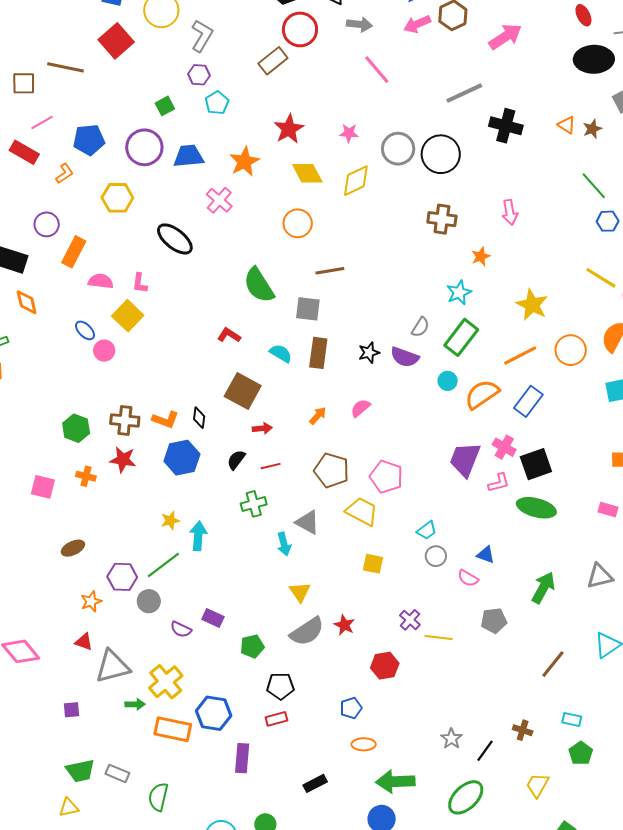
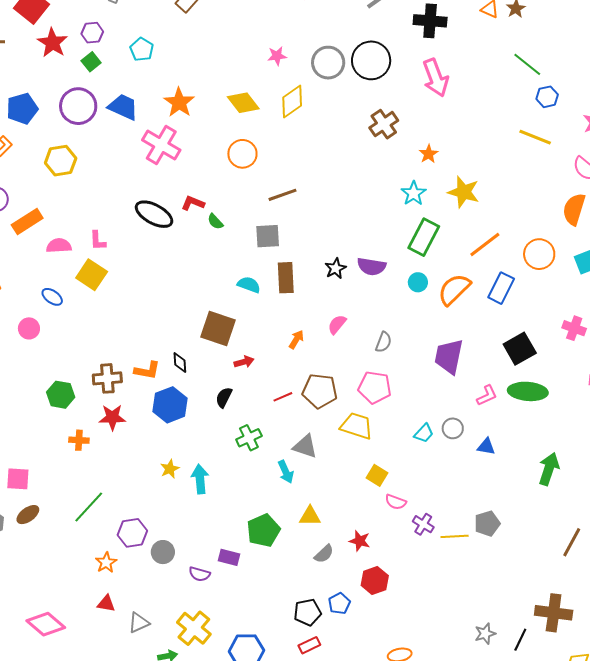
purple hexagon: (199, 75) -> (92, 33), moved
red star: (289, 129) -> (53, 43), moved
blue trapezoid: (189, 156) -> (123, 107), turned 40
pink cross: (219, 200) -> (161, 145), size x1.4
pink arrow: (510, 212) -> (436, 78), moved, size x1.5
brown cross: (442, 219) -> (384, 124), turned -32
black ellipse: (175, 239) -> (154, 214), moved
orange rectangle: (74, 252) -> (27, 221), turned 40
yellow line: (601, 278) -> (535, 137), moved
green semicircle: (259, 285) -> (215, 222), size x0.5
yellow star: (532, 305) -> (464, 192), moved
gray semicircle: (420, 327) -> (383, 342), moved
red L-shape: (229, 335) -> (193, 203), moved
orange circle: (571, 350) -> (539, 254), moved
pink circle: (104, 351) -> (29, 328), moved
pink cross: (504, 447) -> (574, 328), moved
red line: (271, 466) -> (283, 397), moved
pink L-shape: (499, 483) -> (487, 395), moved
pink square: (43, 487) -> (18, 479), moved
brown ellipse: (73, 548) -> (28, 515), moved
gray circle: (436, 556) -> (453, 428), moved
yellow square: (373, 564) -> (377, 475), turned 30
green line: (163, 565) -> (89, 507), moved
pink semicircle: (468, 578) -> (396, 502), moved
yellow triangle: (300, 592) -> (310, 516), turned -45
gray pentagon: (494, 621) -> (487, 524), moved
gray semicircle: (307, 631) -> (324, 554), size x0.6
green pentagon: (252, 646) -> (263, 530), moved, size x1.4
gray triangle: (112, 666) -> (139, 623), size x0.6
red hexagon: (385, 666) -> (375, 580), moved
blue pentagon: (351, 708) -> (339, 603), moved
brown cross: (523, 730) -> (554, 613), size x1.8
gray star: (451, 739) -> (485, 634), turned 30

